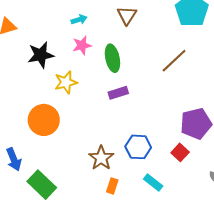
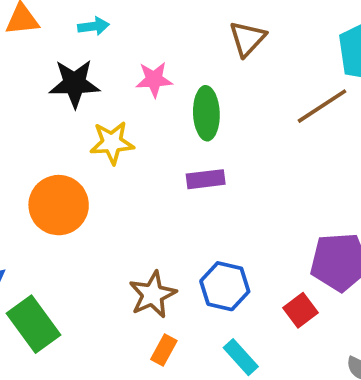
cyan arrow: (79, 20) -> (93, 26), moved
brown line: (174, 61) -> (322, 106), moved

